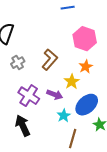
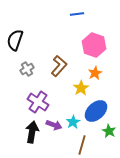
purple arrow: (55, 95) -> (54, 125), moved
black arrow: (23, 126) -> (32, 132), turned 35

